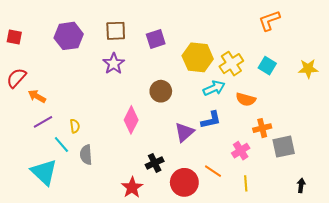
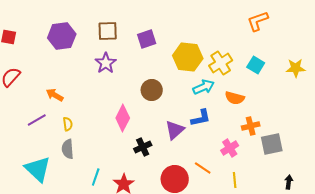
orange arrow: (37, 96) -> (55, 95), moved
cyan line: (61, 144) -> (96, 177), moved, turned 60
gray semicircle: (86, 155) -> (68, 149), moved
black cross: (155, 163) -> (143, 147), moved

